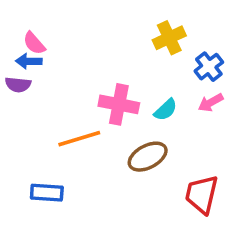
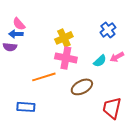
yellow cross: (169, 38) -> (64, 38), moved
blue cross: (209, 67) -> (108, 30), moved
cyan semicircle: (166, 110) -> (100, 61), moved

